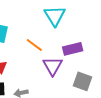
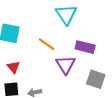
purple rectangle: (73, 49) -> (85, 47), turned 30

